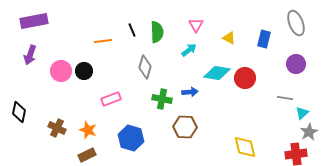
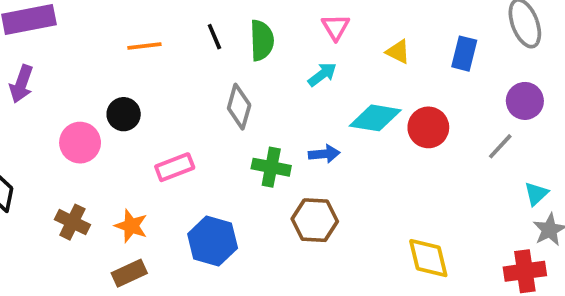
orange line: (103, 41) -> (144, 46), moved
pink circle: (61, 71) -> (80, 143), moved
gray line: (285, 98) -> (500, 146), moved, turned -56

